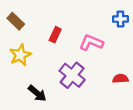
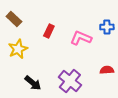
blue cross: (120, 19) -> (107, 27), moved
purple cross: (72, 75) -> (70, 81), moved

